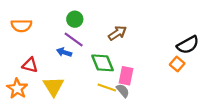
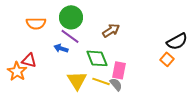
green circle: (75, 19) -> (71, 17), size x1.5
orange semicircle: (21, 26) -> (36, 23), moved
yellow triangle: (53, 86) -> (77, 80), moved
orange star: (17, 89) -> (17, 71), moved

